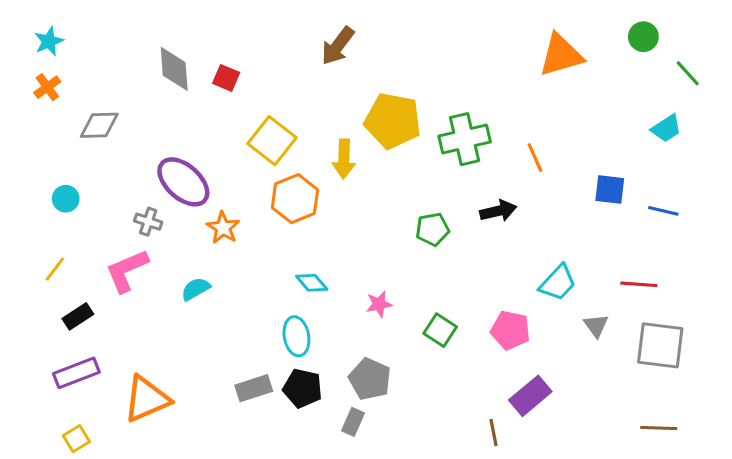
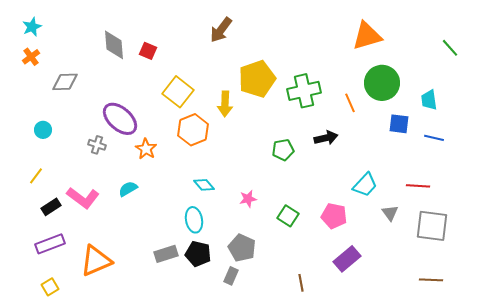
green circle: (643, 37) -> (382, 83), moved, size x1.8
yellow pentagon: (393, 121) -> (257, 79), turned -30
cyan trapezoid: (666, 128) -> (429, 100), moved, turned 115
pink L-shape: (127, 271) -> (83, 198), moved, turned -120
brown line: (494, 433) -> (301, 283), moved

